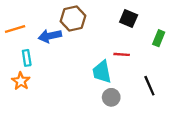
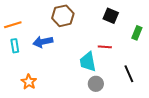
blue arrow: (50, 36) -> (43, 42), moved
cyan rectangle: (27, 58) -> (15, 46), moved
orange star: (21, 81) -> (29, 82), moved

